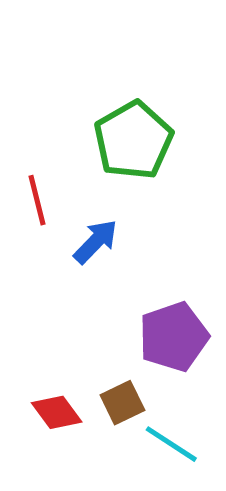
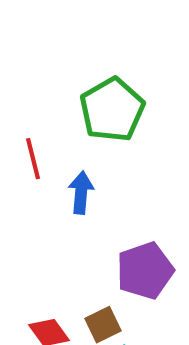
blue arrow: (96, 242) -> (81, 193), turned -39

